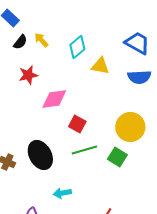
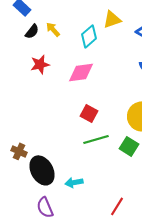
yellow triangle: (100, 66) -> (112, 19), moved, turned -30
pink diamond: (54, 99) -> (81, 72), moved
black ellipse: (40, 155) -> (42, 170), moved

